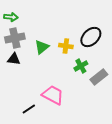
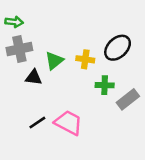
black triangle: (14, 59) -> (34, 77), moved
green cross: (81, 66) -> (105, 85), turned 32
black line: (29, 109) -> (37, 123), moved

